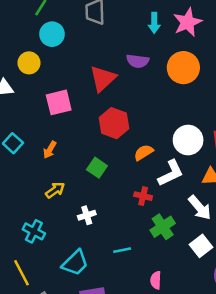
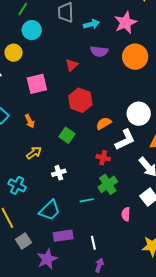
pink star: (187, 22) -> (126, 23), moved
cyan arrow: (154, 23) -> (91, 24), moved, turned -105
red triangle: (103, 79) -> (72, 65), size x0.6
orange arrow: (50, 150) -> (30, 121), turned -56
green cross: (163, 227) -> (108, 184), moved
pink semicircle: (156, 280) -> (126, 214), moved

